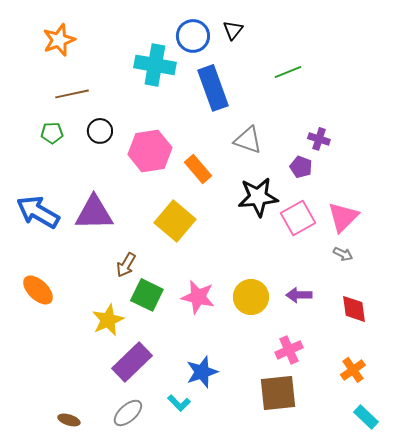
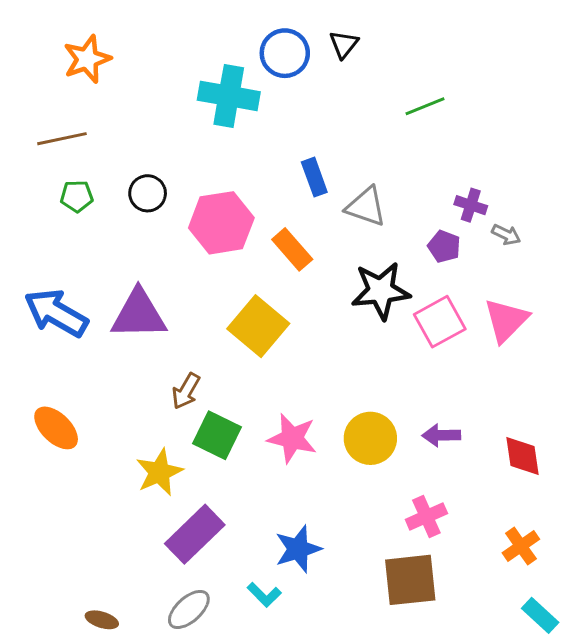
blue rectangle: (213, 88) -> (314, 177), moved, size x0.6
brown line: (72, 94) -> (62, 139), moved
gray arrow: (343, 254) -> (506, 235), moved

